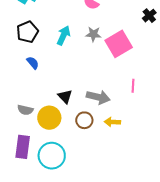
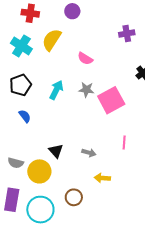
gray arrow: (98, 97) -> (89, 153), size x0.6
brown circle: (84, 120) -> (74, 197), moved

